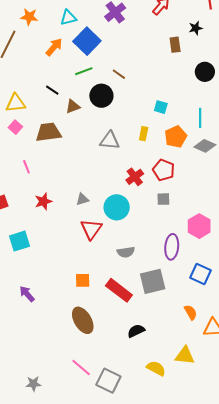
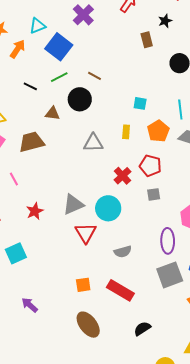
orange arrow: (54, 47) -> (18, 49), moved
black line: (52, 90) -> (30, 86), moved
brown triangle: (73, 107) -> (53, 113), turned 35
gray triangle: (82, 199) -> (73, 204), size x1.6
gray square: (153, 281) -> (170, 275), moved

